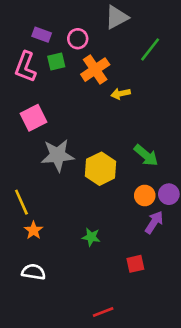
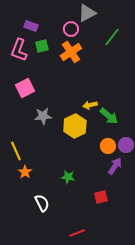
pink circle: (78, 39) -> (71, 29), moved
yellow arrow: (121, 94) -> (90, 105), moved
gray star: (58, 155) -> (43, 116), size x0.7
white semicircle: (34, 272) -> (42, 203), moved, turned 54

